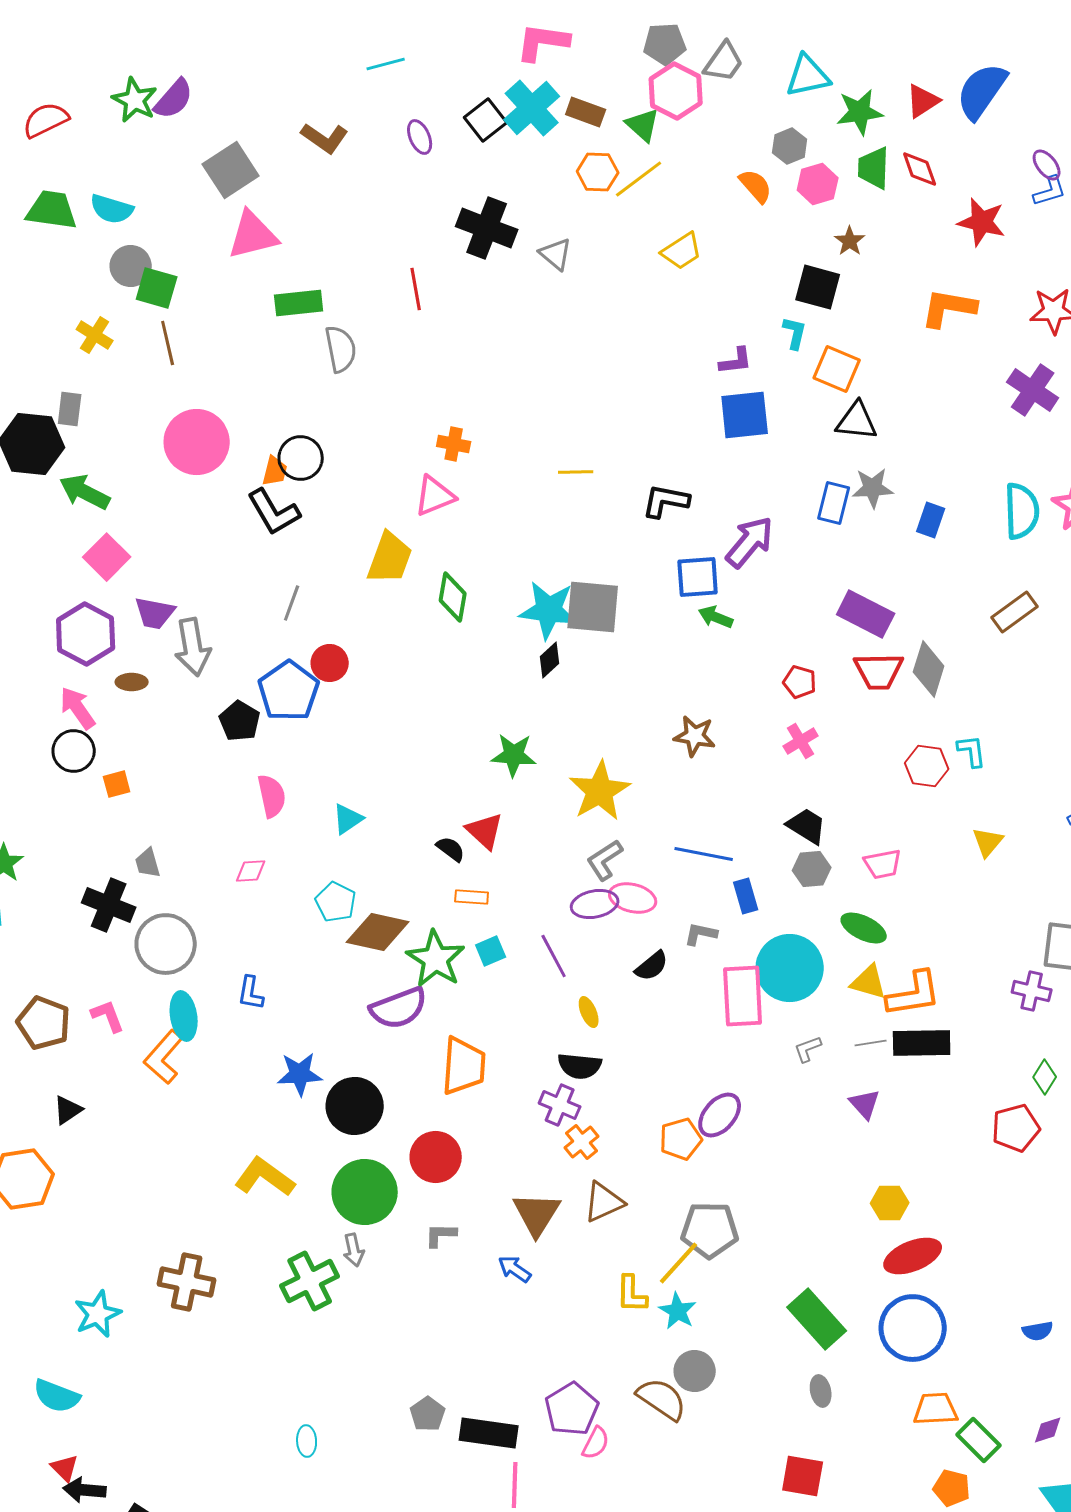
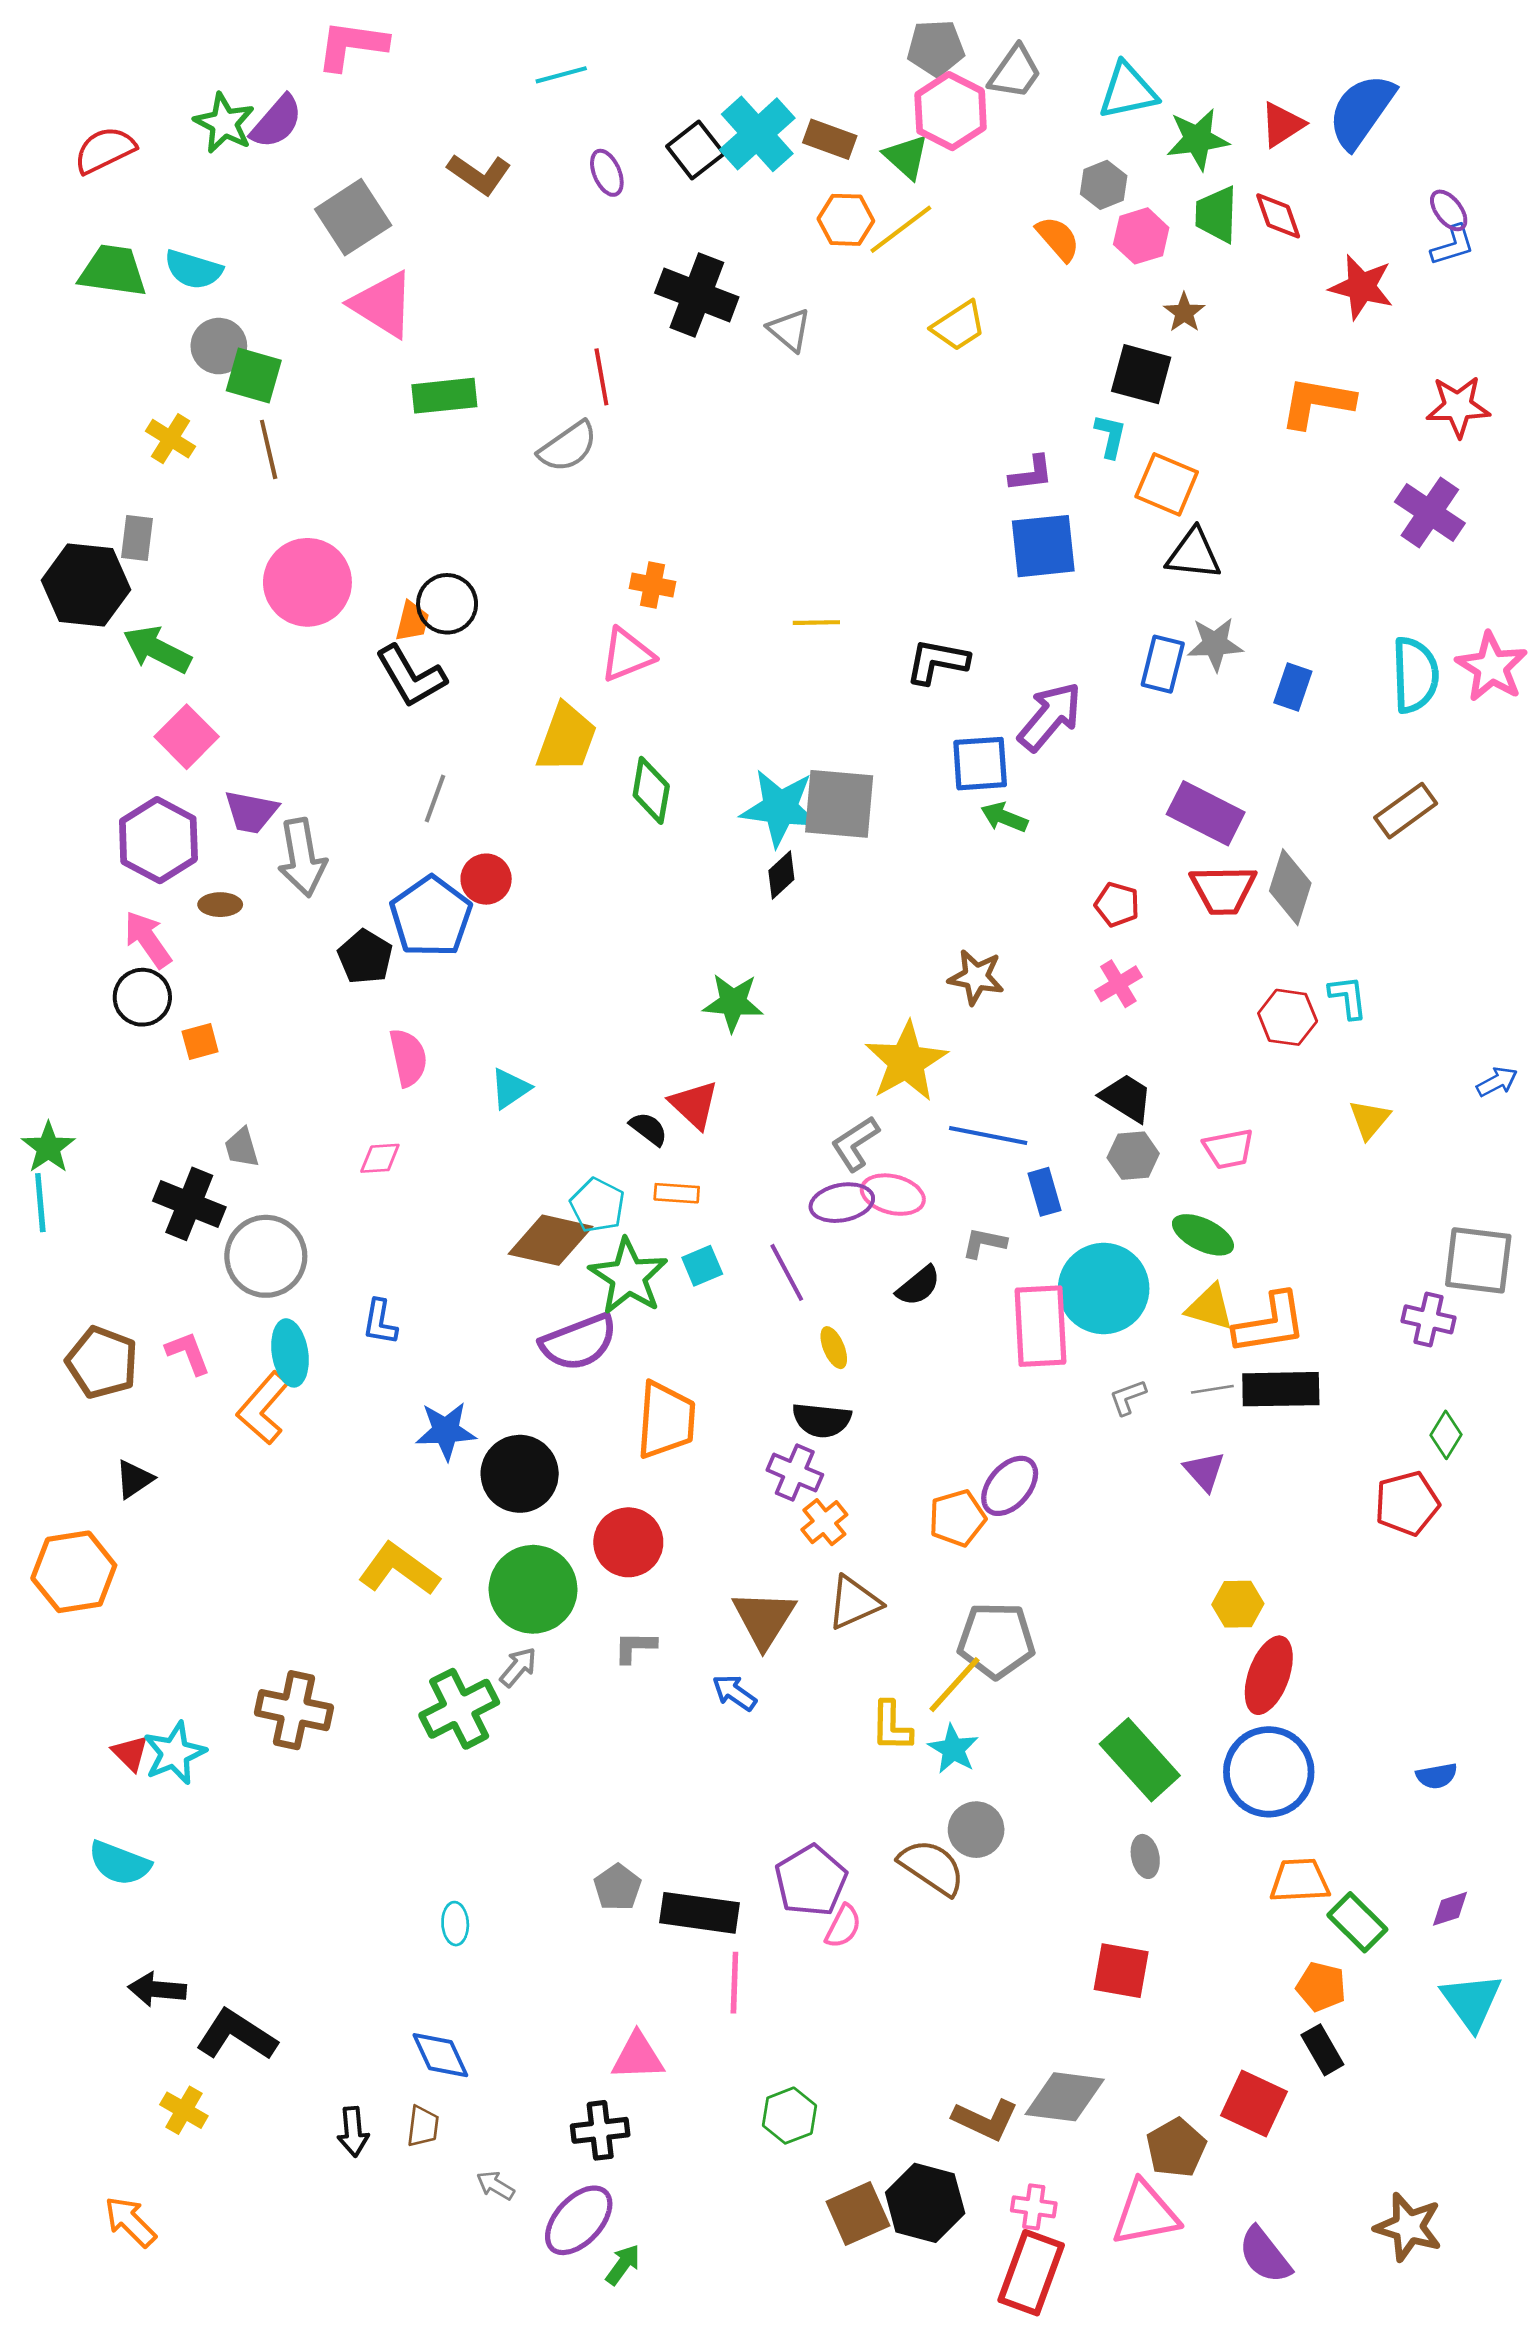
pink L-shape: (543, 42) -> (352, 45), moved
pink triangle: (253, 235) -> (383, 304), turned 46
gray semicircle: (341, 349) -> (568, 447), moved, turned 66
yellow star: (600, 791) -> (906, 1062), moved
cyan pentagon: (336, 902) -> (597, 1205), moved
gray arrow: (354, 1250) -> (518, 1667), turned -128
red ellipse: (913, 1256) -> (1269, 1675), turned -48
red triangle: (65, 1468) -> (130, 1753), moved

